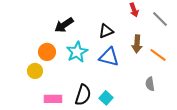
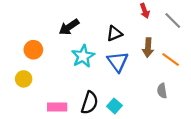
orange circle: (47, 52) -> (33, 50), moved
blue triangle: (109, 57) -> (118, 62), turned 40
yellow circle: (35, 71) -> (24, 79), moved

